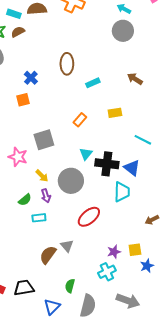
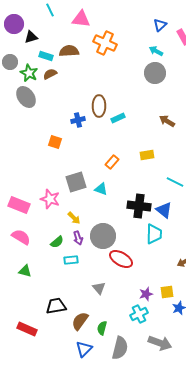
blue cross: (31, 78) -> (78, 120), moved, turned 32
cyan rectangle: (93, 83) -> (118, 118), moved
orange square: (23, 100) -> (55, 142), turned 32
cyan triangle: (86, 154) -> (101, 189), moved, turned -48
gray circle: (71, 181) -> (103, 236), moved
red ellipse: (89, 217) -> (121, 259), turned 70
brown semicircle: (48, 255) -> (80, 321), moved
black trapezoid: (24, 288) -> (56, 306), moved

